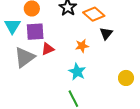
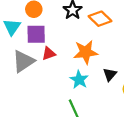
black triangle: (106, 33) -> (110, 74), moved
orange star: (82, 46) -> (86, 52), size x1.6

